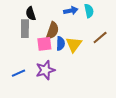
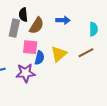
cyan semicircle: (89, 11) -> (93, 29), moved
brown semicircle: (52, 31) -> (37, 26), moved
blue semicircle: (61, 43) -> (40, 58), moved

